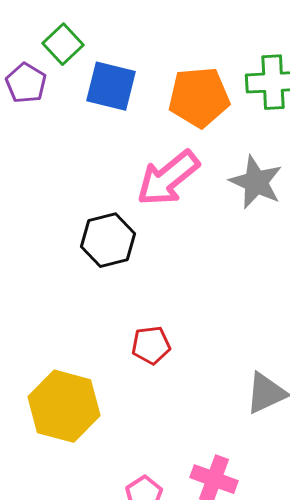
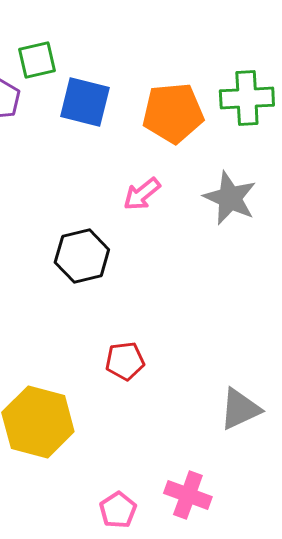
green square: (63, 44) -> (37, 60), turned 30
pink arrow: (168, 178) -> (142, 194), size x0.6

